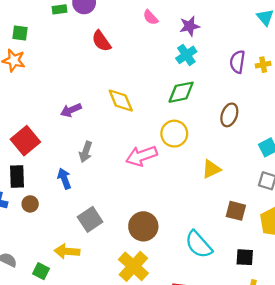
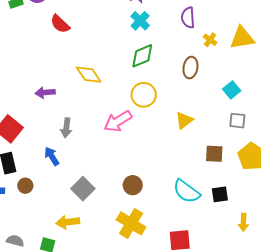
yellow cross: (263, 65) -> (210, 40), moved, turned -32
purple arrow: (71, 110) -> (45, 93), turned 30
brown circle: (143, 226) -> (133, 185), size x0.7
black square: (245, 257) -> (220, 194), moved

